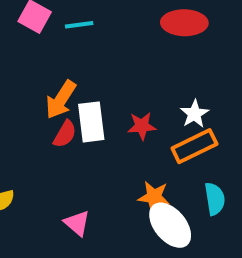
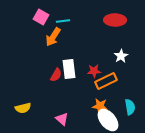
orange arrow: (61, 100) -> (53, 37), moved
white star: (194, 114) -> (121, 56), moved
orange rectangle: (194, 146) -> (106, 81), moved

